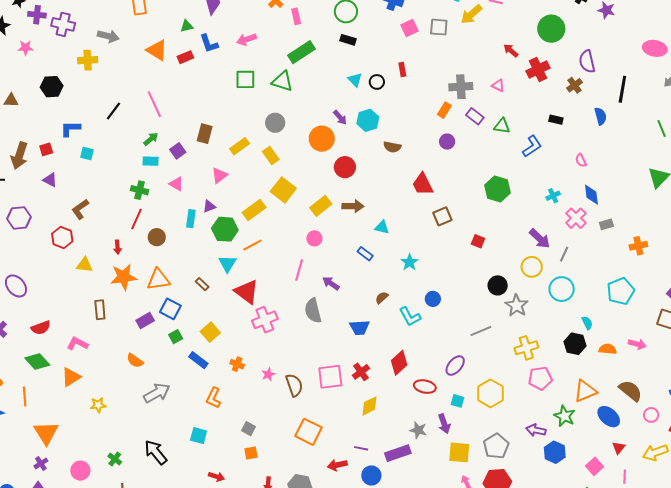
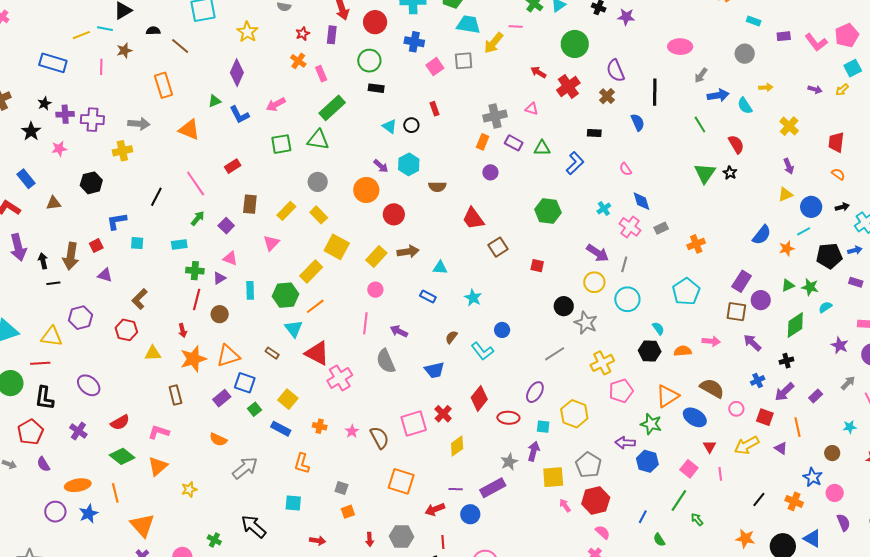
red rectangle: (185, 57) -> (233, 166), moved
cyan rectangle: (151, 161) -> (179, 245), moved
purple triangle: (209, 206) -> (219, 278), moved
purple arrow: (444, 424) -> (534, 451), turned -138
gray star: (418, 430) -> (509, 462), turned -30

